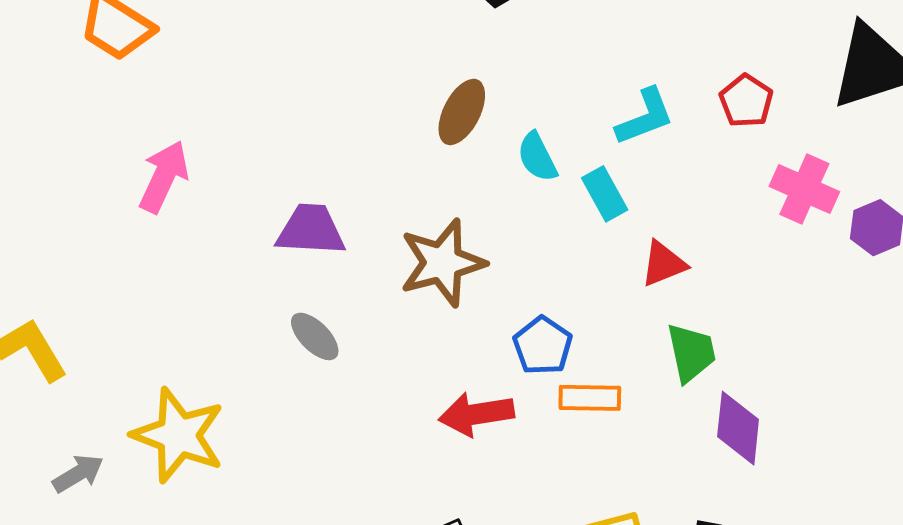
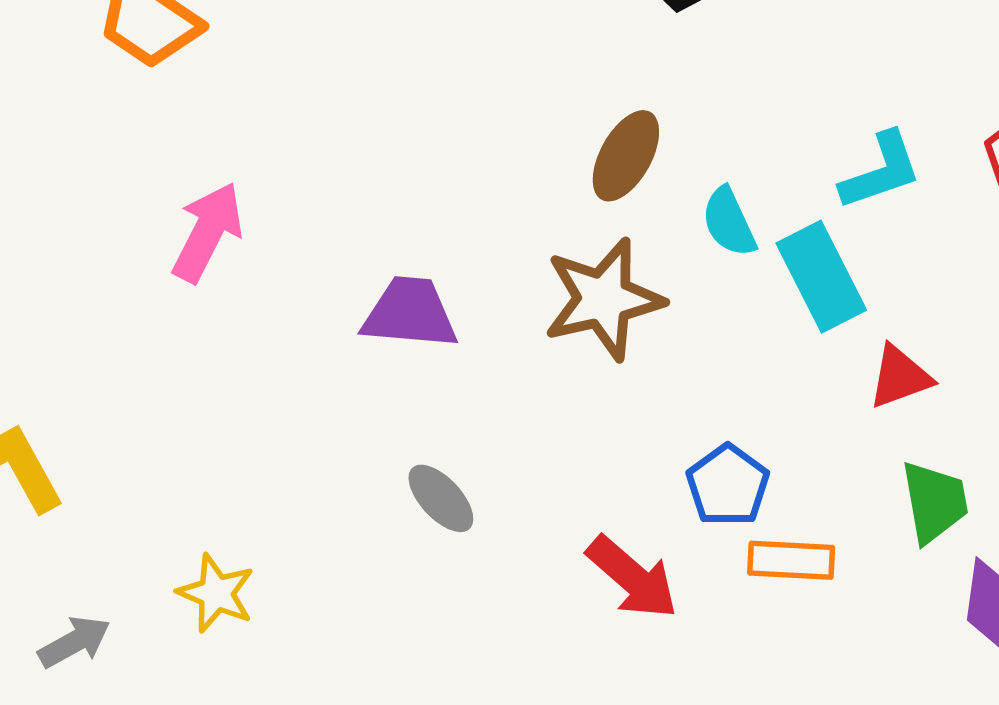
cyan rectangle: (605, 194) -> (821, 277), size x1.4
brown star: (442, 263) -> (603, 299), moved
gray ellipse: (315, 336) -> (441, 498), moved
red arrow: (476, 414) -> (632, 577), turned -132
yellow star: (178, 435) -> (216, 593), size x0.6

